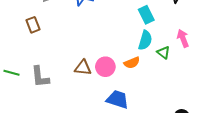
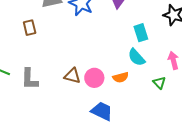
cyan semicircle: (145, 40) -> (136, 57), turned 114
green triangle: (164, 53) -> (159, 83), moved

